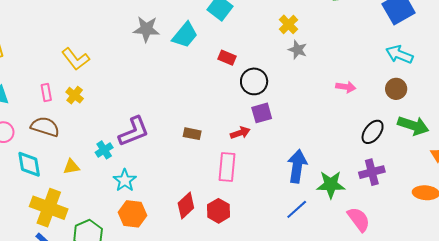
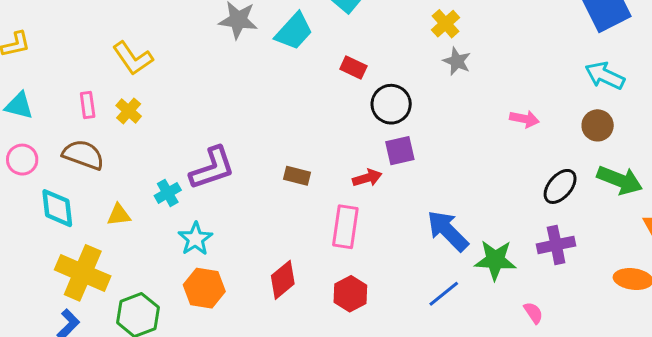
blue arrow: (297, 166) -> (448, 231), turned -56
red hexagon: (219, 211) -> (350, 294), moved
pink semicircle: (359, 219) -> (533, 313), size x0.6

